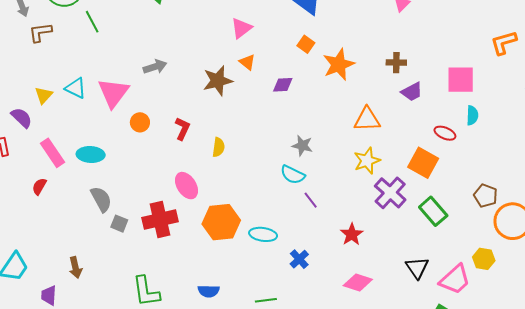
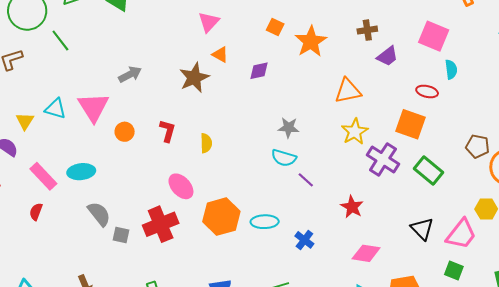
pink square: (461, 80) -> (434, 36), turned 32

